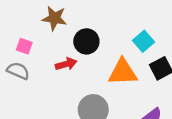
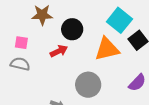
cyan square: (144, 41) -> (119, 20), size x1.4

